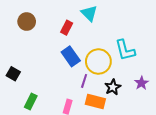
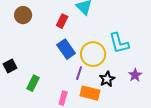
black square: (13, 74) -> (10, 66), turned 32
green rectangle: (31, 101) -> (33, 83), moved

